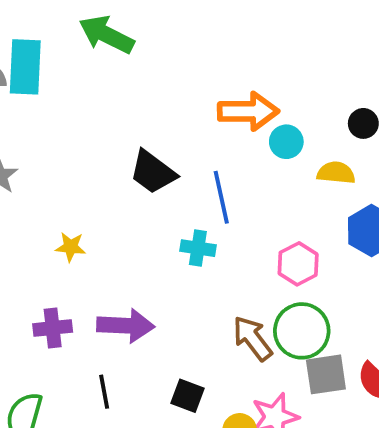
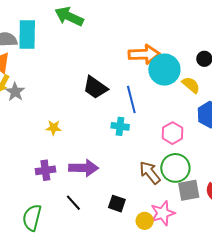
cyan circle: (286, 142) -> (164, 70), size x1.8
yellow semicircle: (336, 173) -> (191, 85), turned 36
black line: (104, 392) -> (73, 203), turned -30

